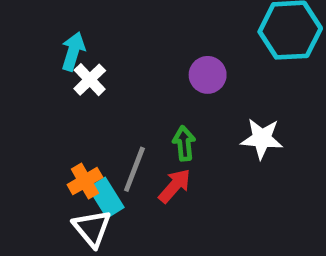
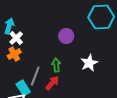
white star: (262, 139) -> (89, 63), turned -30
orange cross: (85, 181) -> (14, 54), moved

